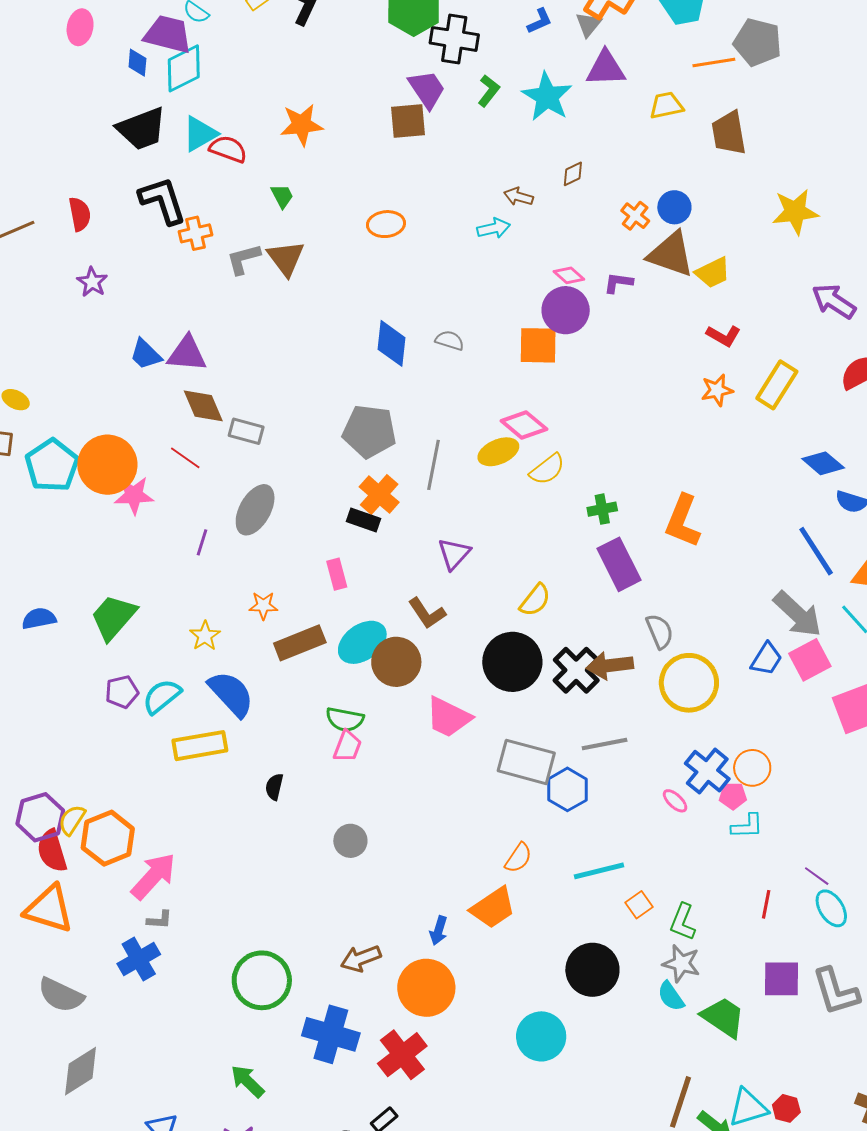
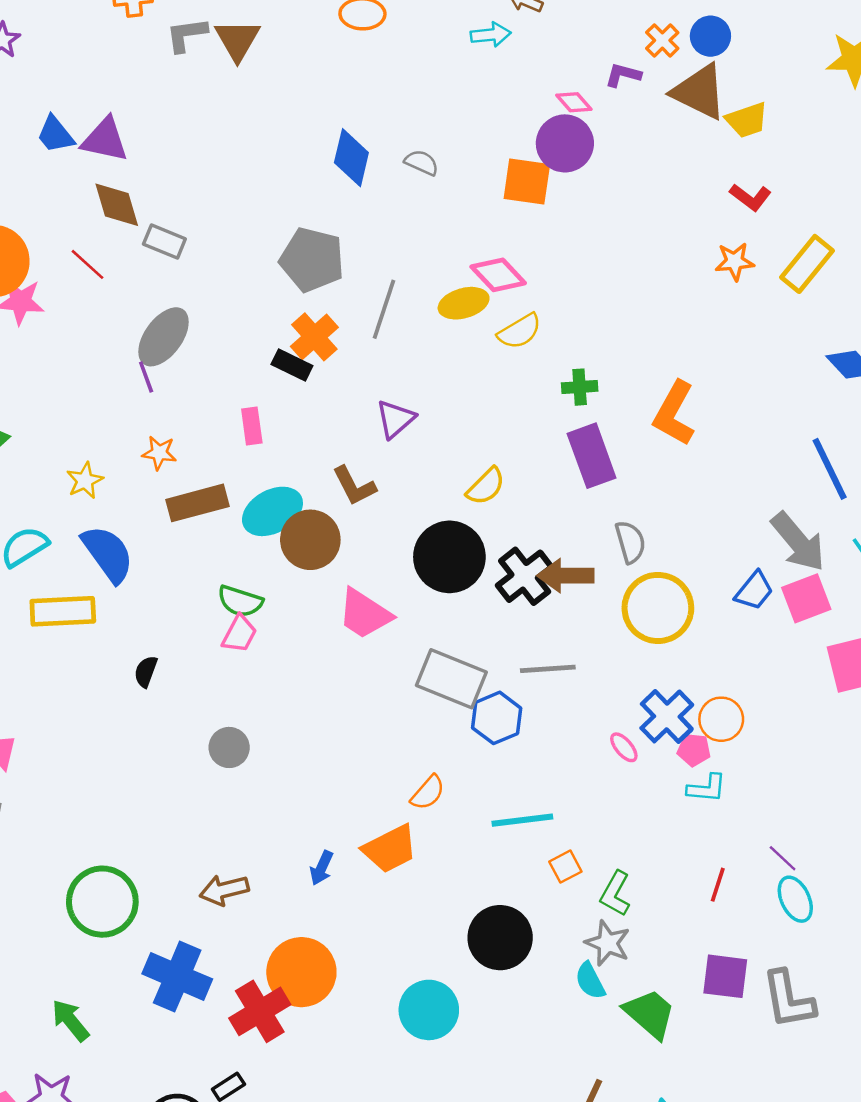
purple L-shape: (618, 283) -> (623, 75), moved
purple line: (202, 542) -> (146, 377), moved, turned -44
orange circle: (426, 988) -> (301, 972), moved

